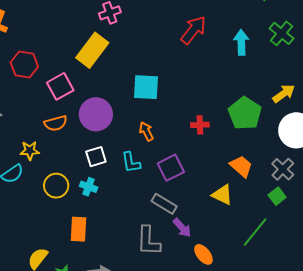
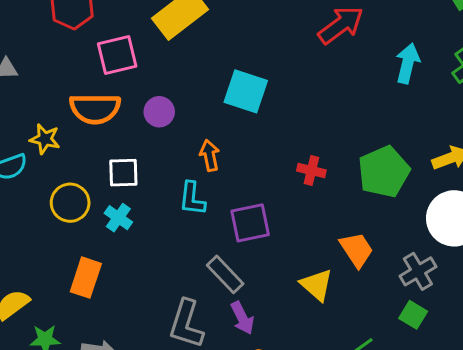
purple circle: (96, 114) -> (159, 112), size x0.6
orange semicircle: (56, 123) -> (95, 109), size x1.4
orange arrow: (146, 131) -> (210, 155), moved
white square: (96, 157) -> (123, 173), moved
green square: (277, 196) -> (413, 315), moved, turned -36

